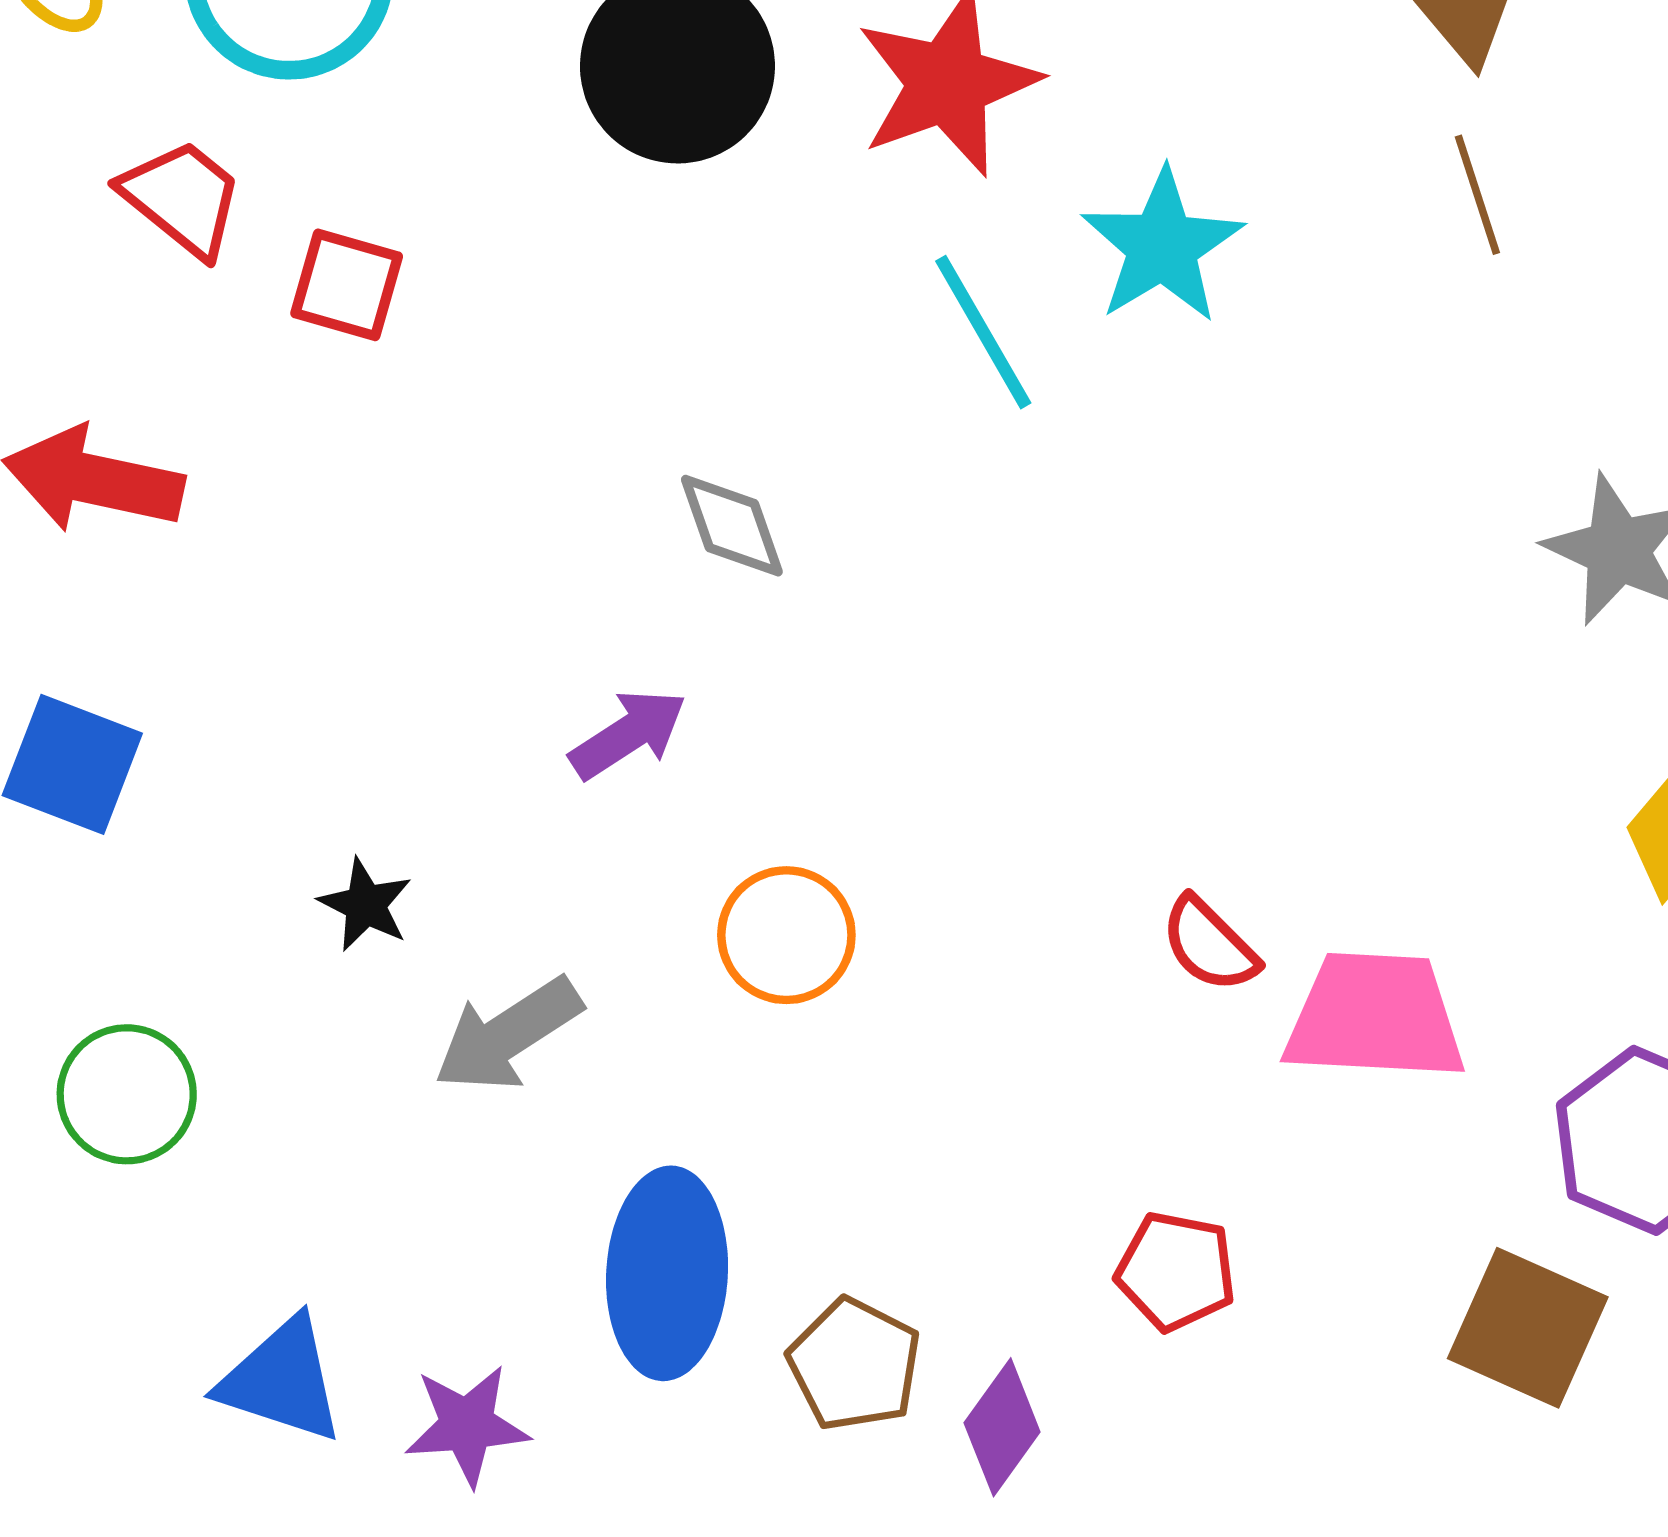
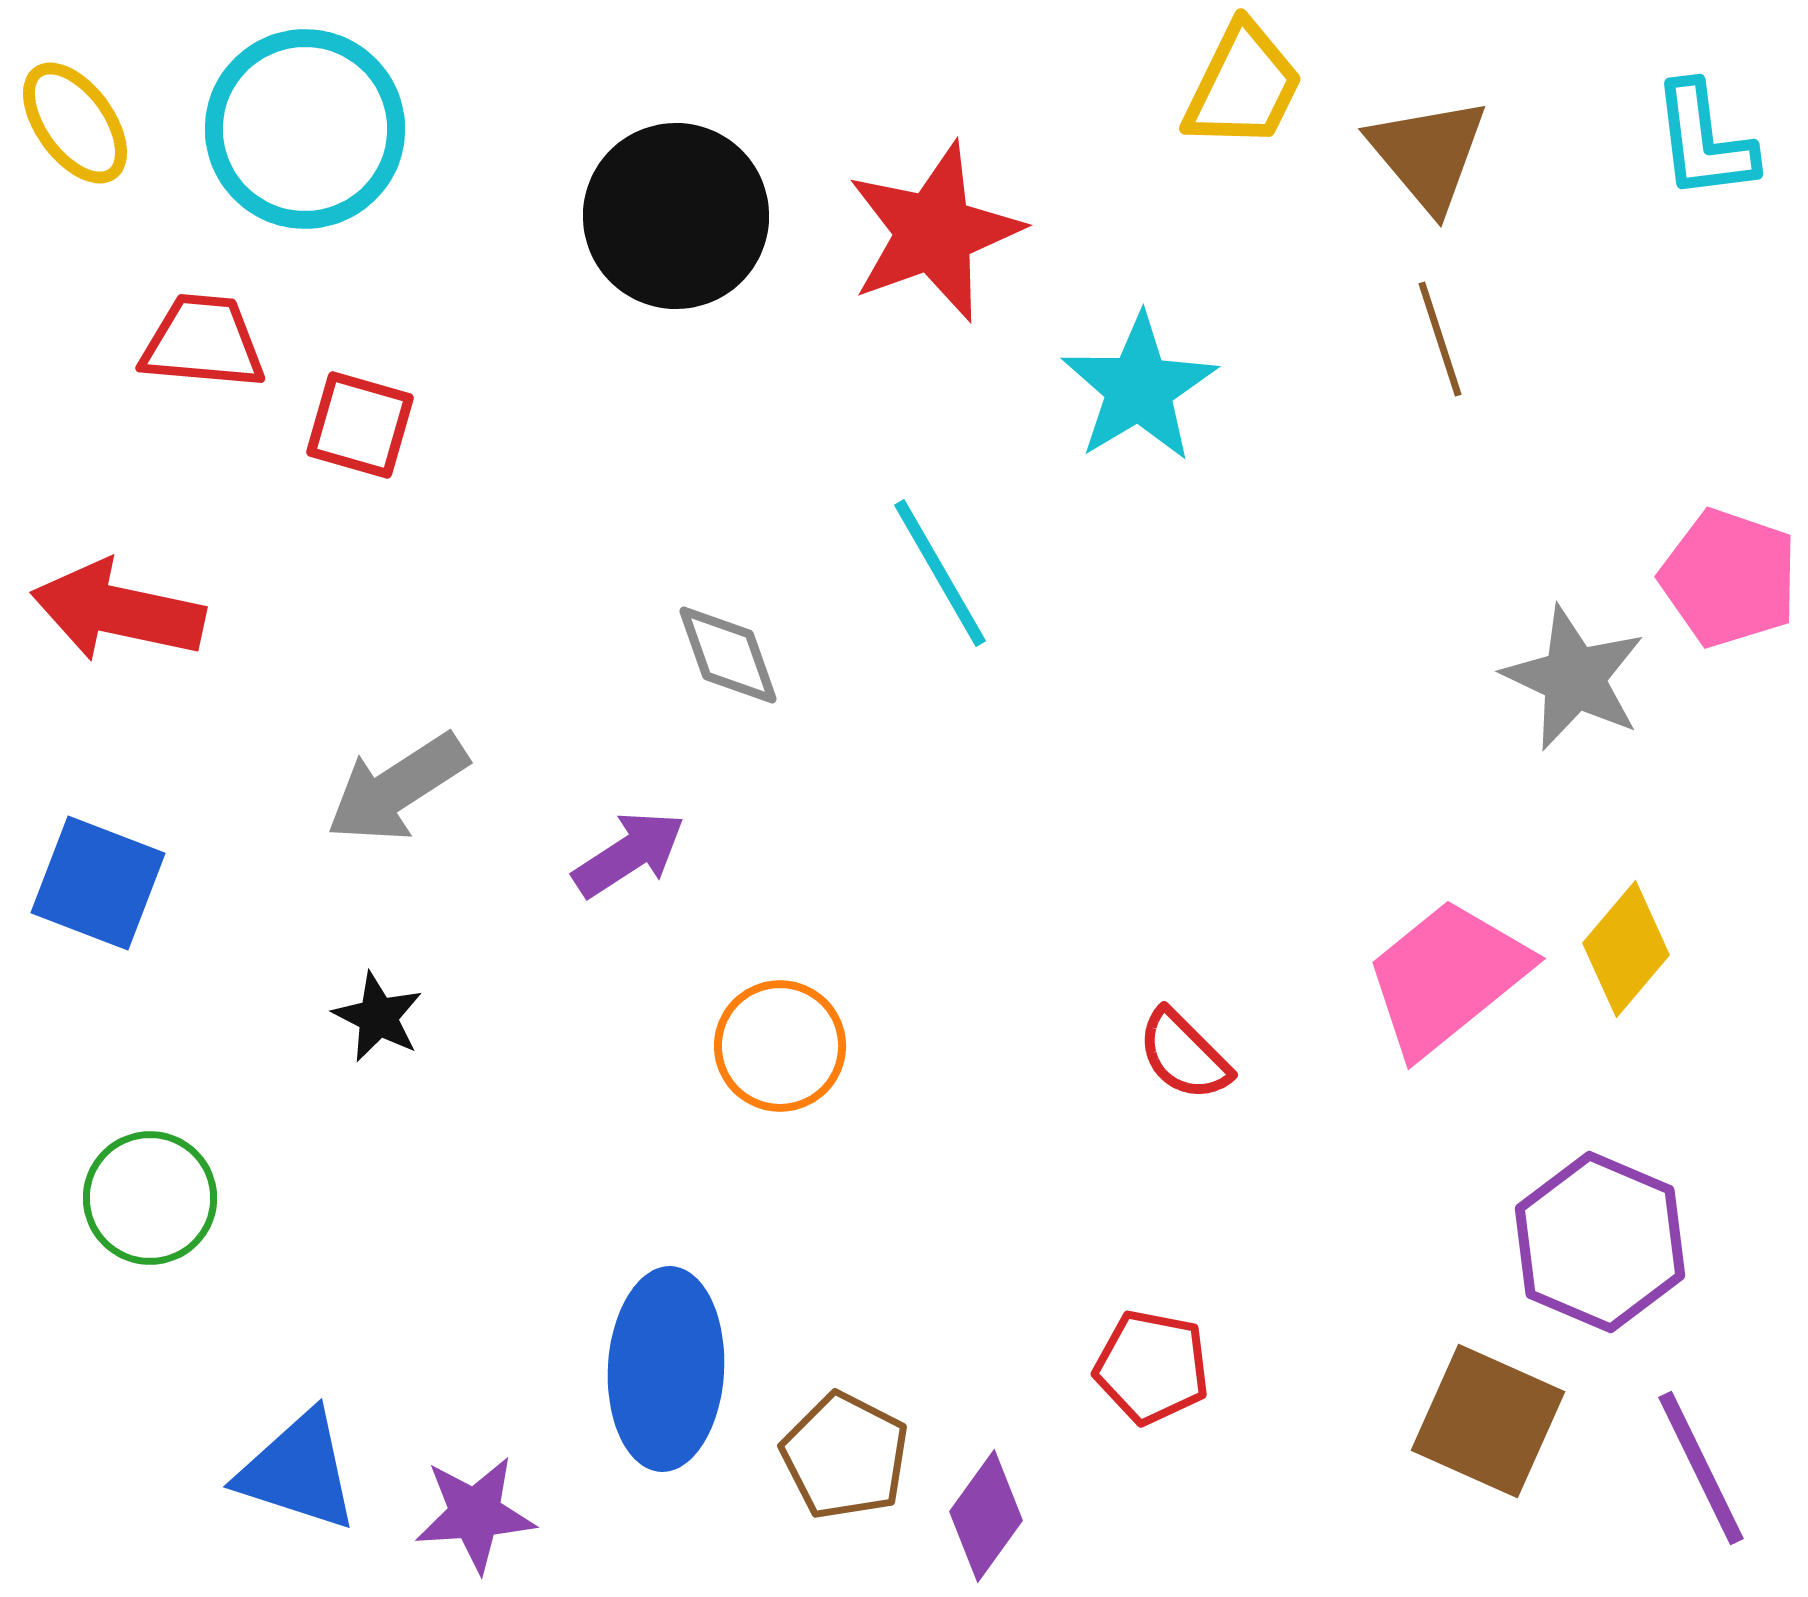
red trapezoid: (182, 198) -> (203, 342), turned -34
cyan line: (983, 332) -> (940, 573), moved
pink trapezoid: (1375, 1017) -> (1447, 977), moved, turned -42
gray arrow: (508, 1035) -> (397, 788), moved

